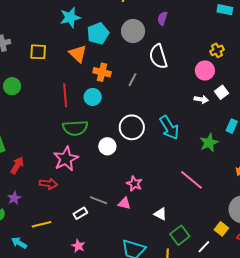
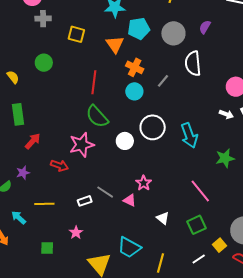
cyan circle: (93, 97) -> (134, 91), moved
green semicircle: (75, 128) -> (97, 116), turned 40
green square: (180, 235) -> (197, 225), moved

